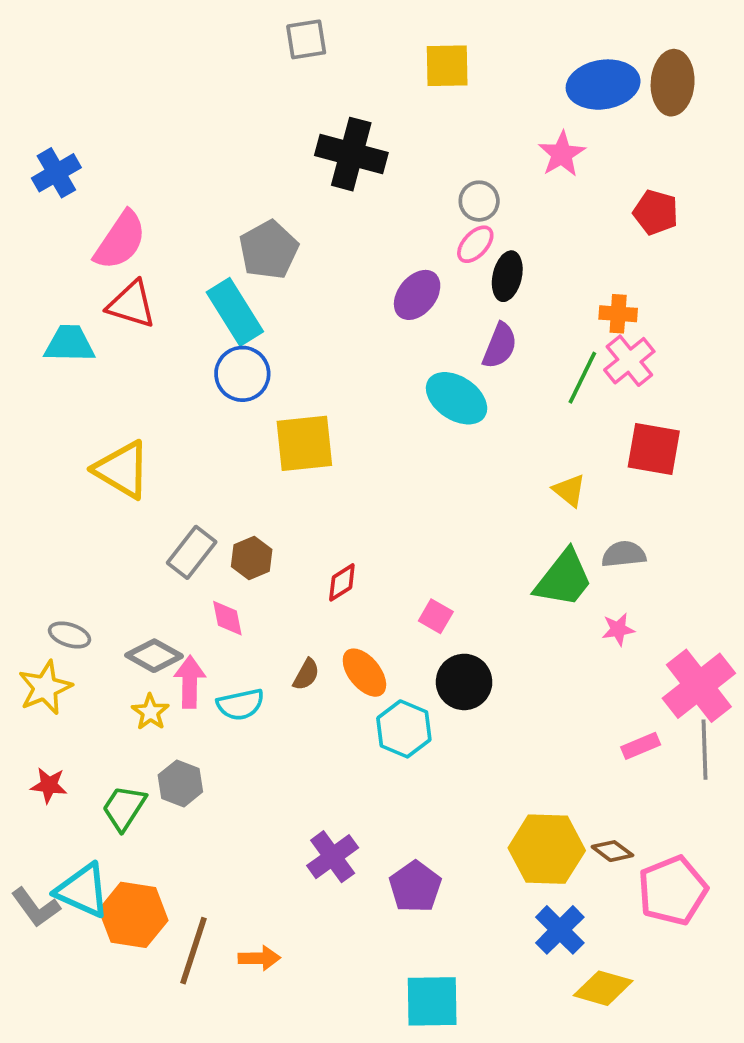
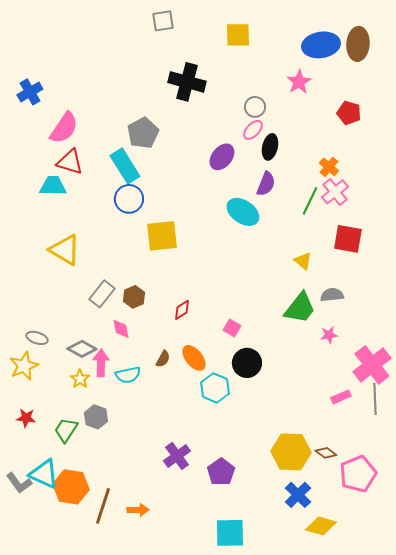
orange cross: (618, 314) -> (329, 167), turned 36
cyan trapezoid: (70, 344) -> (53, 186), moved

